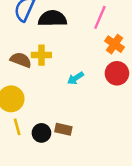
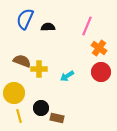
black semicircle: (52, 19) -> (48, 27), size x0.6
yellow cross: (41, 55) -> (39, 69), moved
black circle: (41, 133) -> (41, 108), moved

